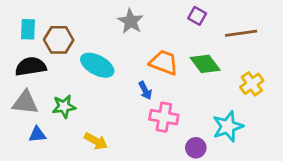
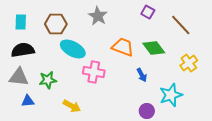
brown line: (241, 33) -> (181, 25), turned 55
brown hexagon: (59, 40) -> (56, 24), moved
blue arrow: (145, 90) -> (142, 75), moved
pink cross: (164, 117) -> (94, 72), moved

